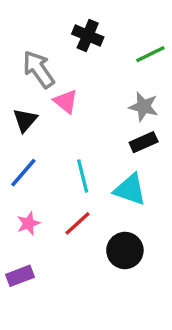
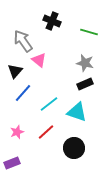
green line: (150, 54) -> (89, 32), turned 42
blue line: (23, 173) -> (23, 93), moved
cyan line: (83, 176) -> (49, 104), turned 66

